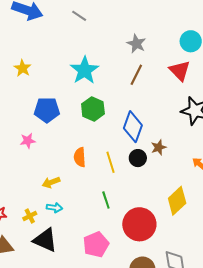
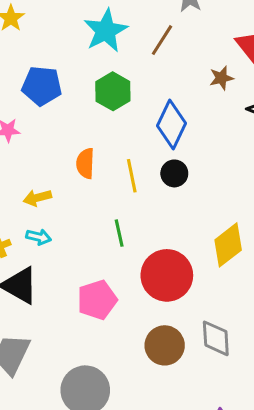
brown line: (136, 75) -> (162, 40), moved
brown star: (159, 147) -> (221, 78), moved

